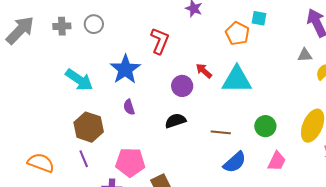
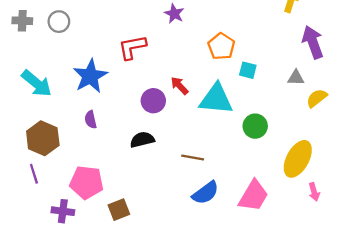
cyan square: (259, 18) -> (248, 70), moved
red L-shape: (160, 41) -> (132, 47), turned -128
green circle: (265, 126) -> (255, 126), moved
pink trapezoid: (277, 161) -> (254, 196), size x1.4

